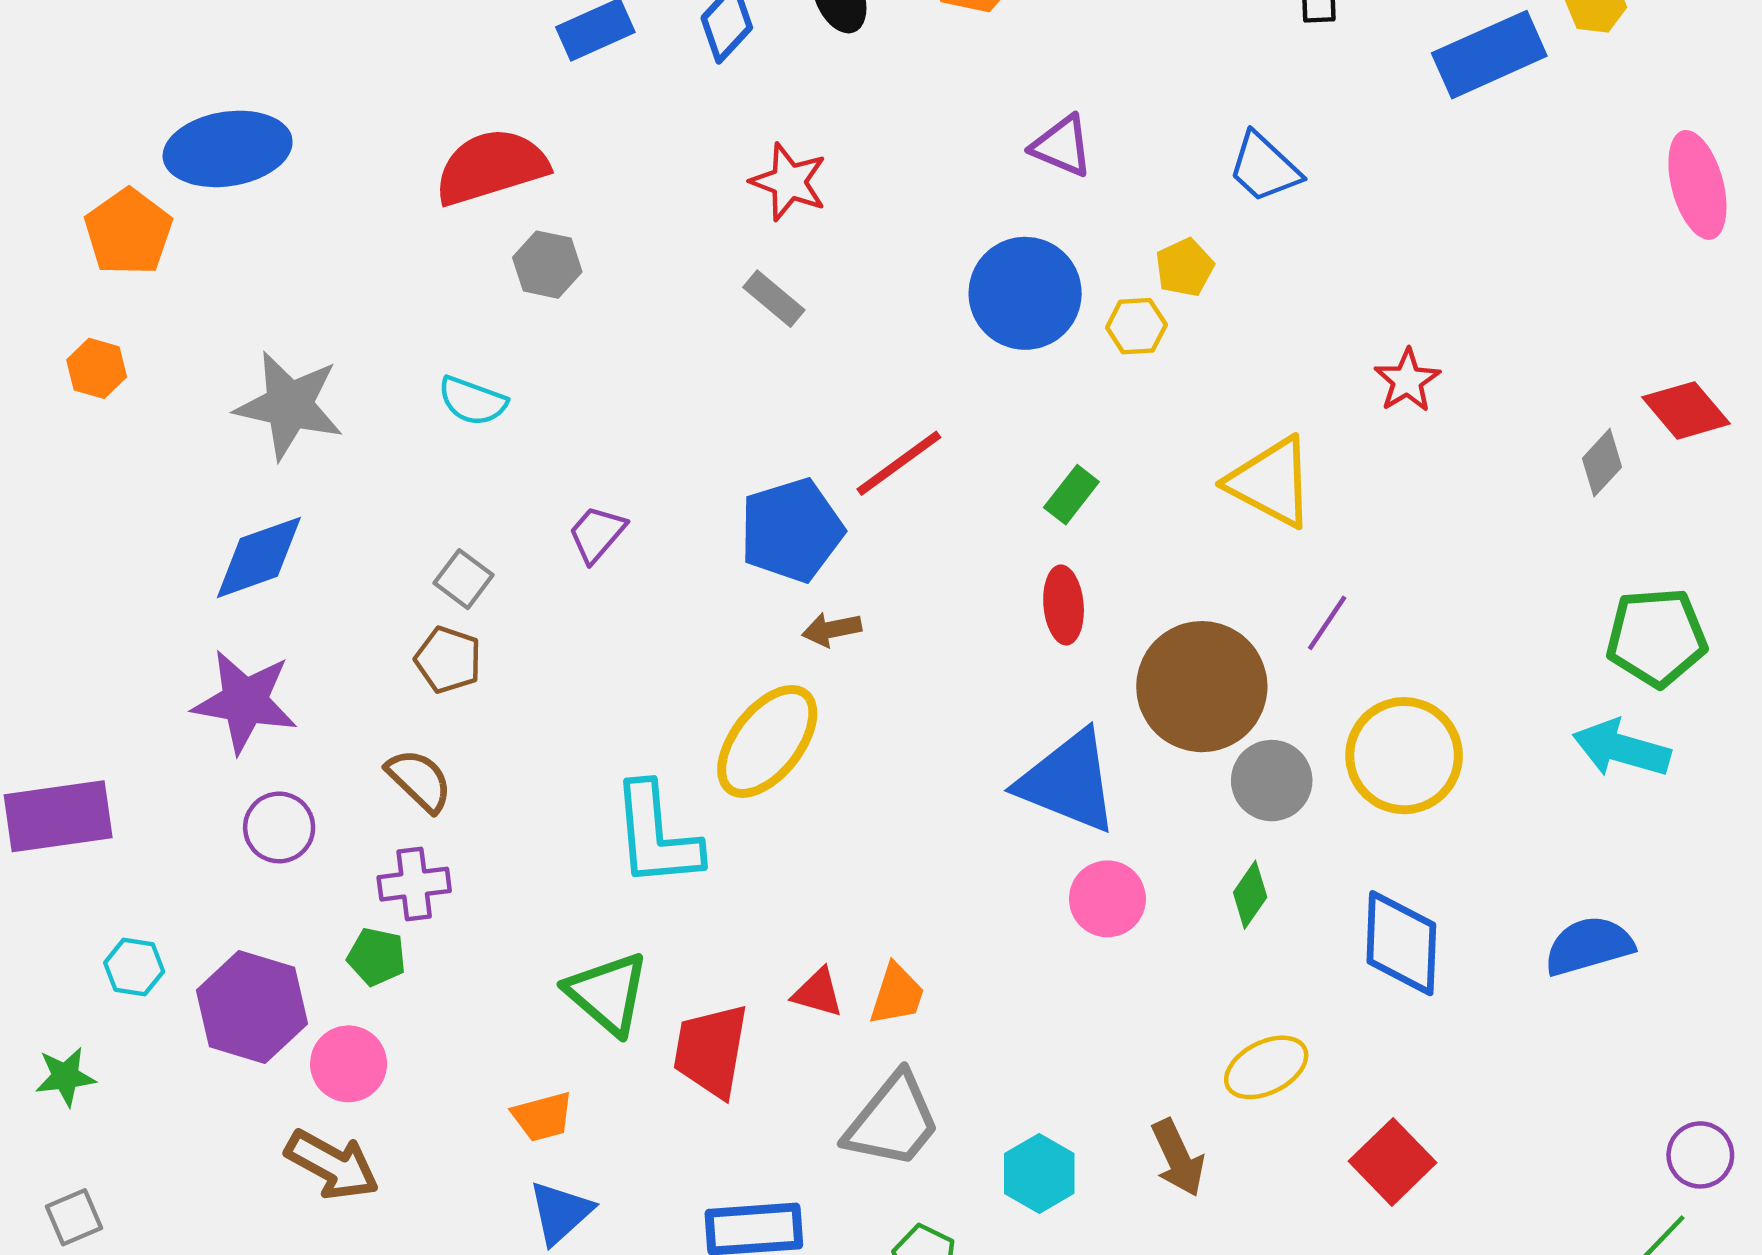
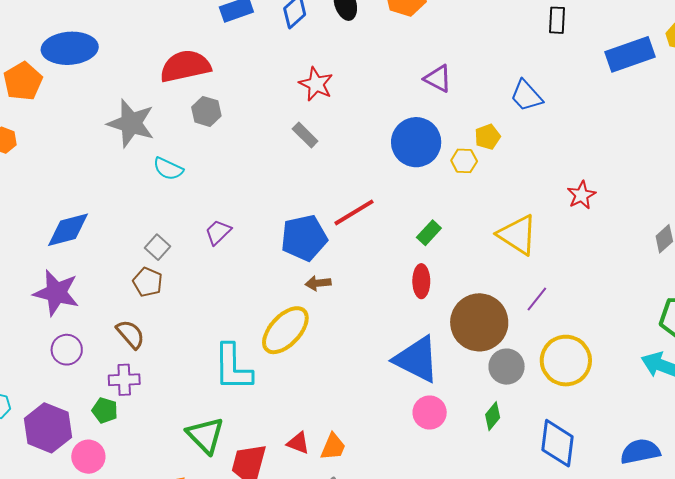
gray star: (289, 405) -> (131, 123), moved

